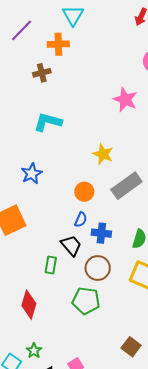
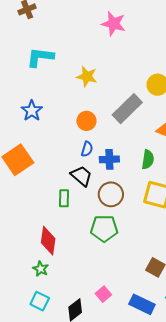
yellow star: (103, 154) -> (87, 76), moved
green star: (34, 351) -> (41, 269), moved

